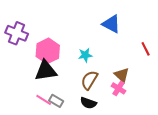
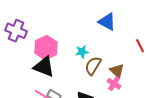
black triangle: (46, 71) -> (44, 67), turned 30
brown semicircle: (89, 80) -> (93, 66), moved

